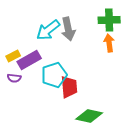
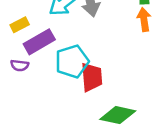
yellow rectangle: (13, 56) -> (20, 25), moved

